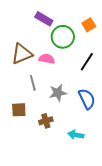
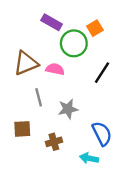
orange square: (89, 25) -> (95, 28), moved
blue semicircle: (87, 99) -> (102, 134), moved

